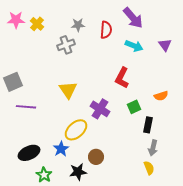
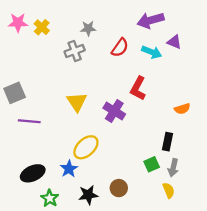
purple arrow: (133, 18) -> (151, 20), turned 115
red semicircle: (106, 30) -> (120, 48), moved, turned 30
purple triangle: (165, 45) -> (174, 42), moved, turned -32
green square: (134, 107) -> (152, 164), moved
purple cross: (100, 109) -> (114, 111), moved
brown circle: (96, 157) -> (119, 188), moved

